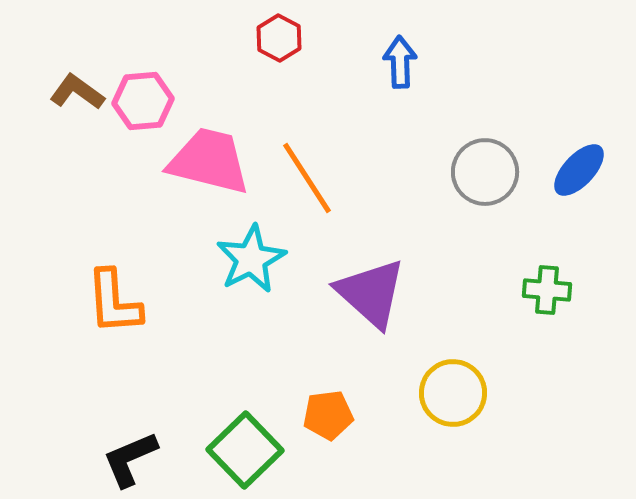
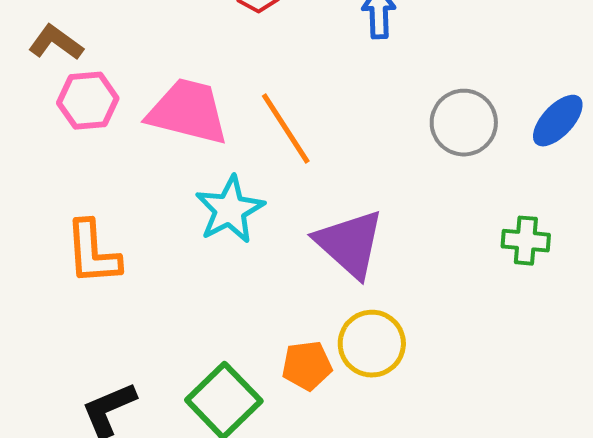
pink hexagon: (143, 101) -> (88, 101), moved
yellow circle: (453, 393) -> (372, 344), moved

